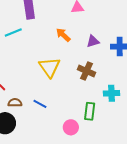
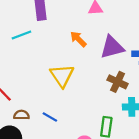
purple triangle: (93, 41) -> (112, 47), size x1.6
brown cross: (86, 71) -> (118, 82), moved

